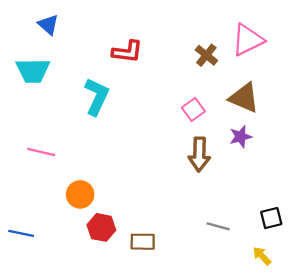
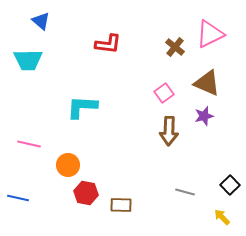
cyan L-shape: (97, 97) -> (82, 107), moved, turned -112
pink line: (41, 152) -> (29, 144), moved
black square: (271, 218) -> (230, 185), turned -30

